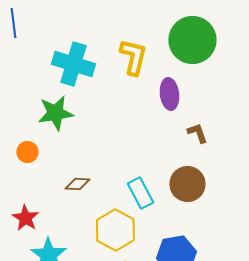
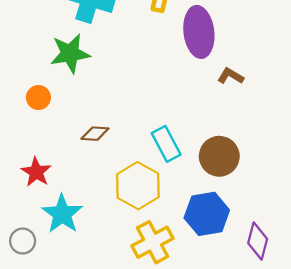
purple ellipse: (169, 94) -> (199, 32), size x1.4
brown L-shape: (197, 133) -> (231, 76), turned -40
brown circle: (187, 184) -> (219, 156), moved

